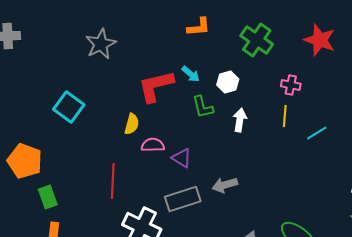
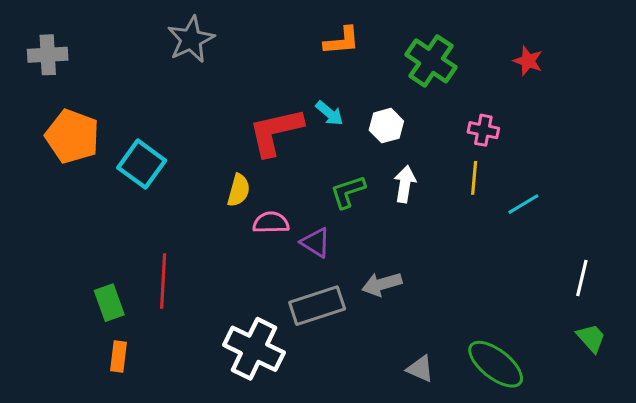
red star: (320, 40) -> (528, 61), size x0.6
gray star: (101, 44) -> (191, 39), moved
green L-shape: (203, 107) -> (348, 192), moved, turned 85
orange pentagon: (25, 161) -> (72, 136), moved
red line: (113, 181) -> (163, 281), moved

